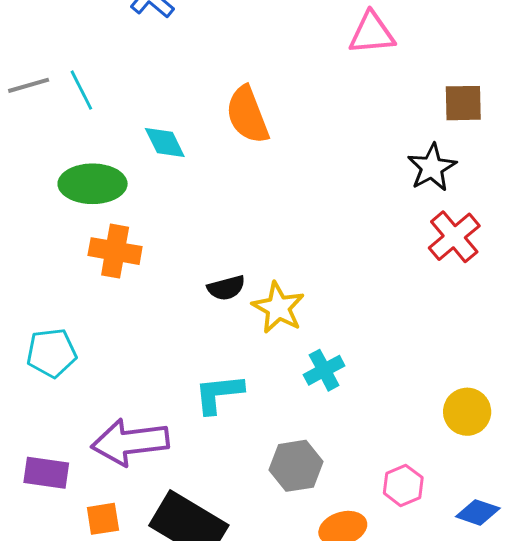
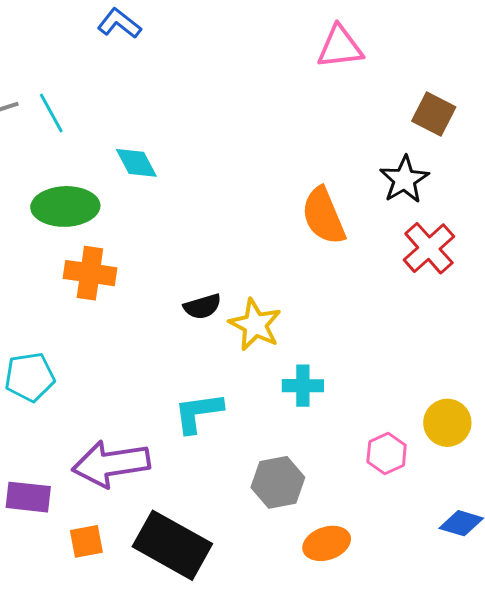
brown square: (463, 103) -> (434, 114), turned 30
orange semicircle: (247, 115) -> (323, 216), moved
cyan cross: (324, 370) -> (303, 386), turned 30
pink hexagon: (403, 485) -> (387, 454), moved

